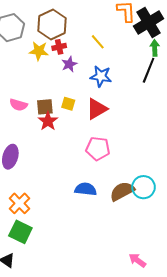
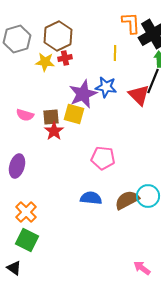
yellow line: (98, 42) -> (115, 53), moved, turned 42
purple star: (69, 64) -> (83, 94), moved, size x1.8
yellow square: (68, 104) -> (74, 114), size x1.5
red triangle: (97, 109) -> (139, 95), moved, turned -45

